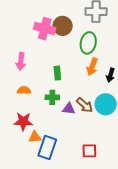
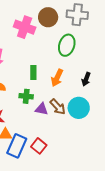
brown circle: (63, 26) -> (48, 17), moved
orange arrow: (92, 67) -> (57, 78), moved
red square: (89, 151) -> (39, 146), moved, turned 35

